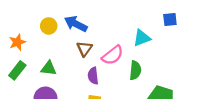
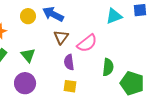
cyan triangle: (142, 38) -> (114, 16), moved
green triangle: (49, 68) -> (28, 55), turned 42
green semicircle: (135, 70) -> (108, 67), moved

